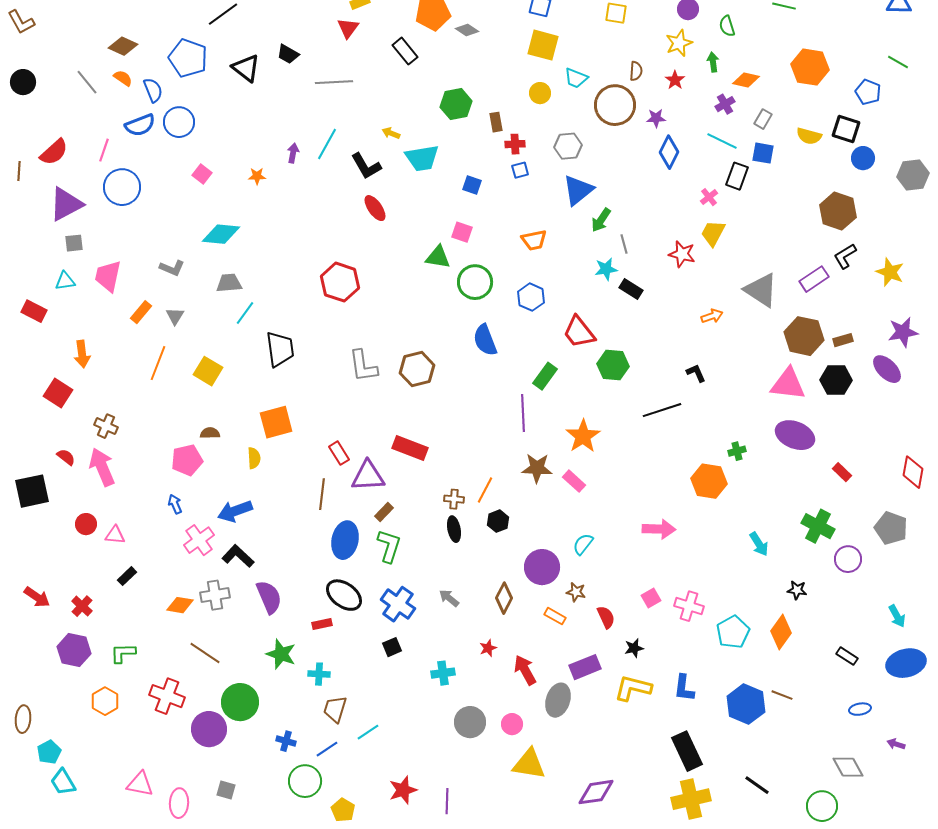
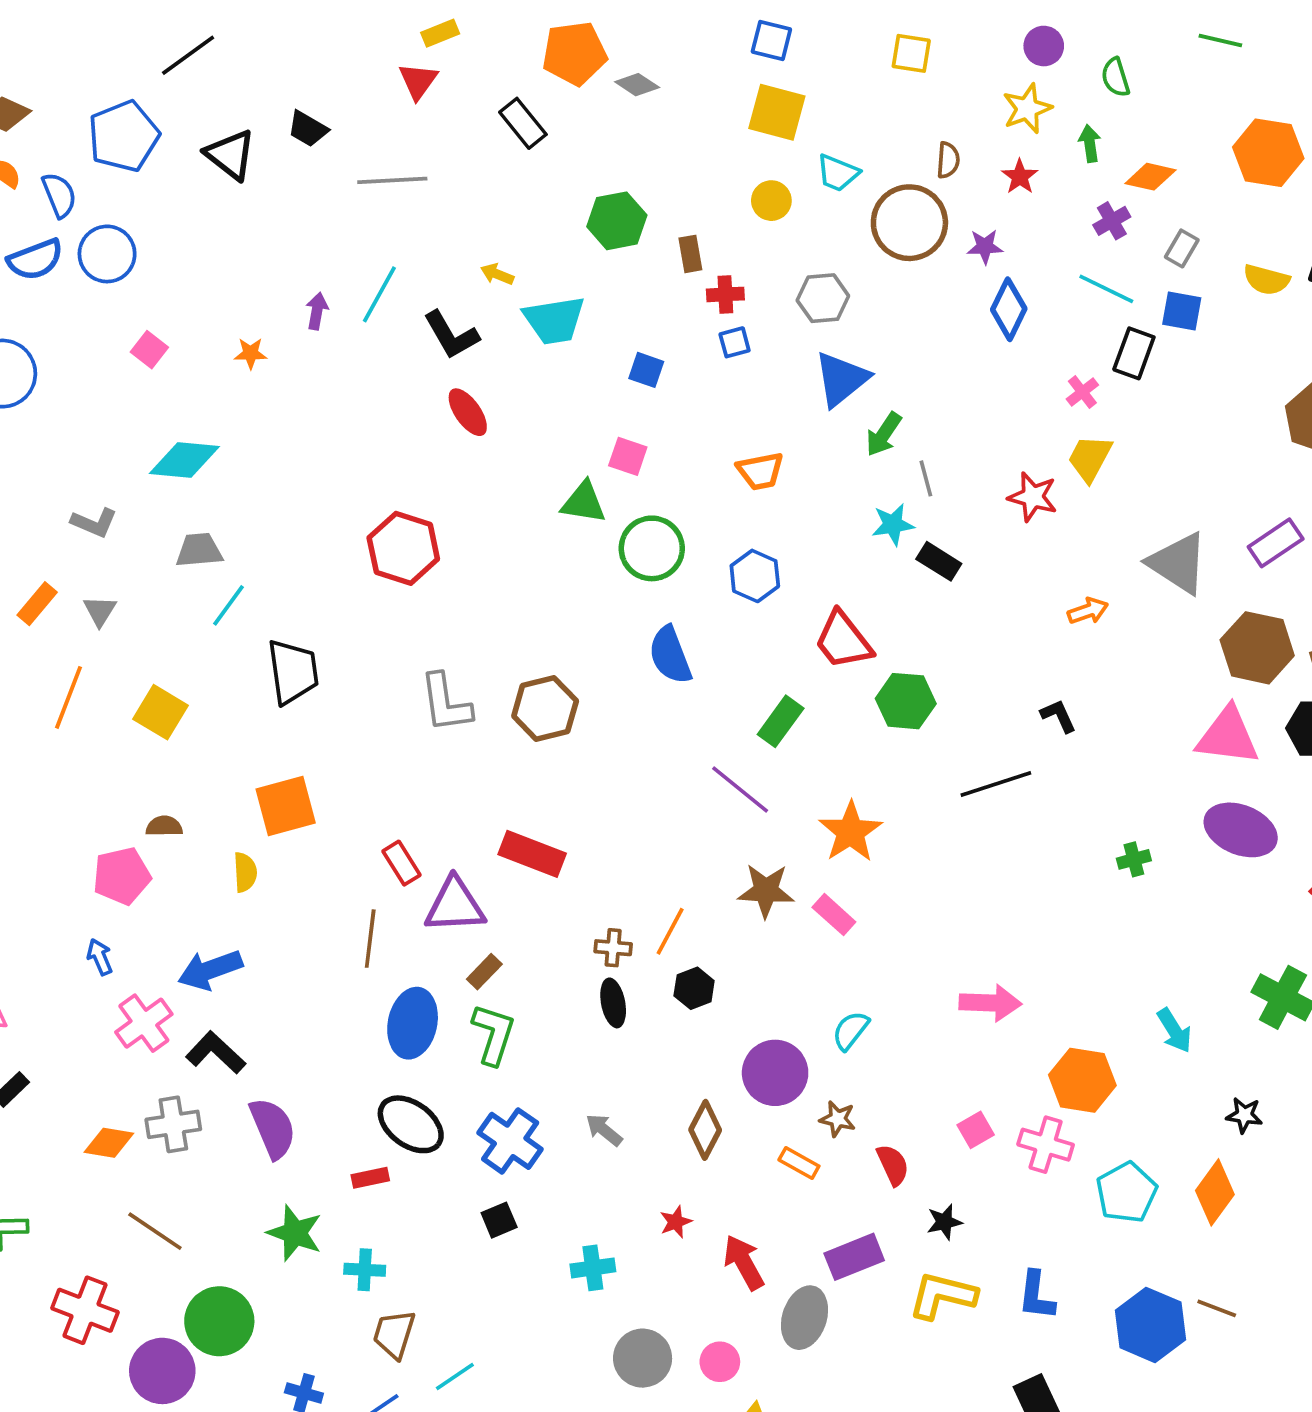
blue pentagon: (188, 58) -> (124, 136), turned 30
purple line: (523, 413) -> (740, 789), turned -48
orange hexagon: (709, 481) -> (1082, 1080), moved

